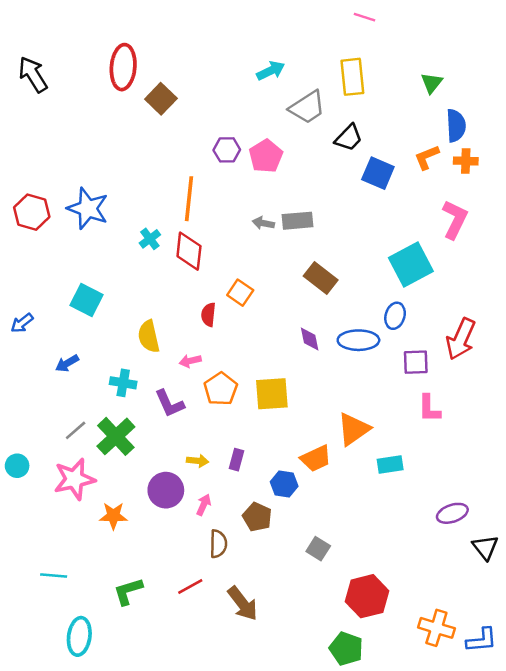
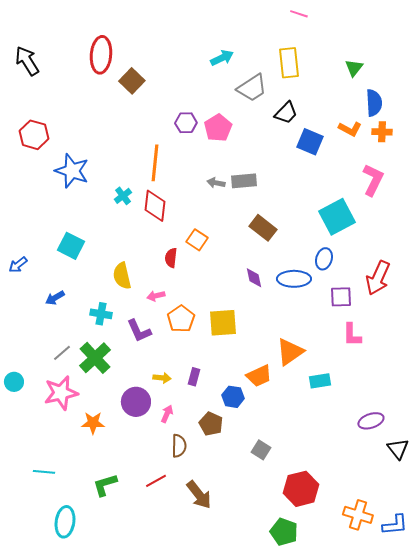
orange L-shape: (427, 157) -> (350, 129), turned -130
red hexagon: (32, 212) -> (34, 135), moved

